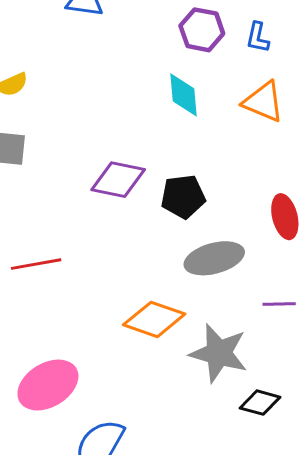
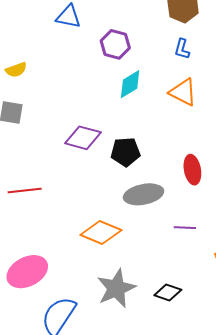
purple hexagon: (202, 30) -> (115, 44), moved
cyan diamond: (183, 95) -> (130, 84), turned 60
gray star: (219, 353) -> (116, 288), moved, turned 30

